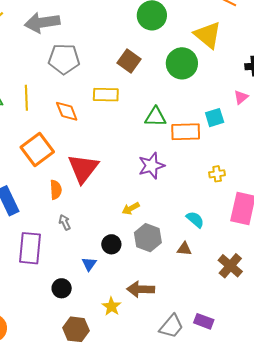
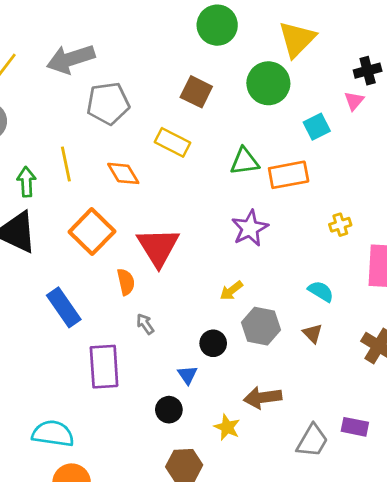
yellow triangle: (208, 35) -> (297, 39), turned 44
yellow rectangle: (106, 95) -> (172, 142), turned 35
pink triangle: (241, 97) -> (354, 101), moved
cyan square: (215, 118) -> (317, 127), moved
brown triangle: (184, 249) -> (313, 333), turned 49
black circle: (62, 288) -> (169, 410), moved

